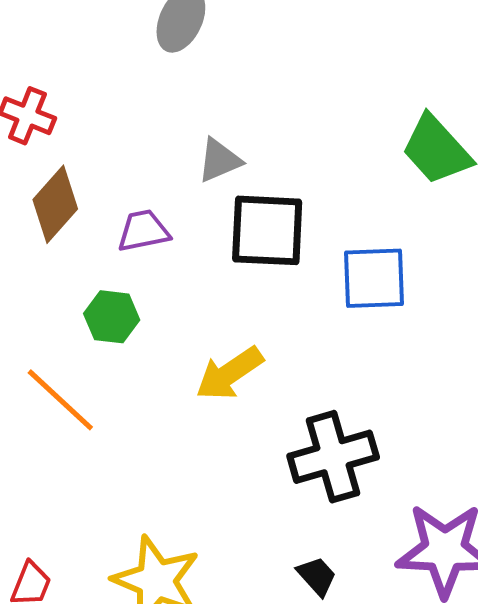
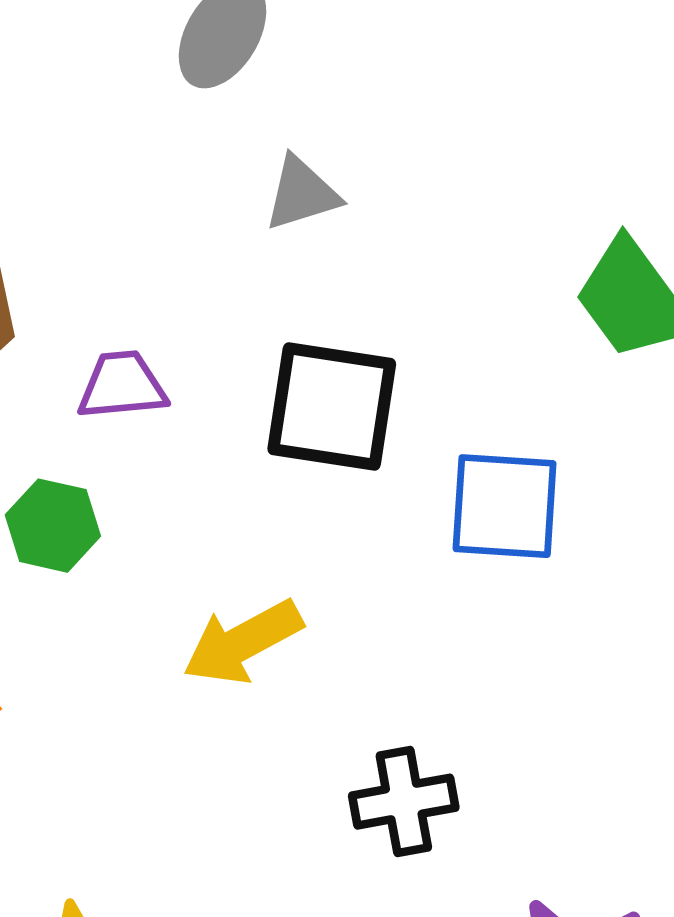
gray triangle: (219, 160) -> (302, 194), moved
black cross: (333, 457) -> (404, 802), size x0.7

